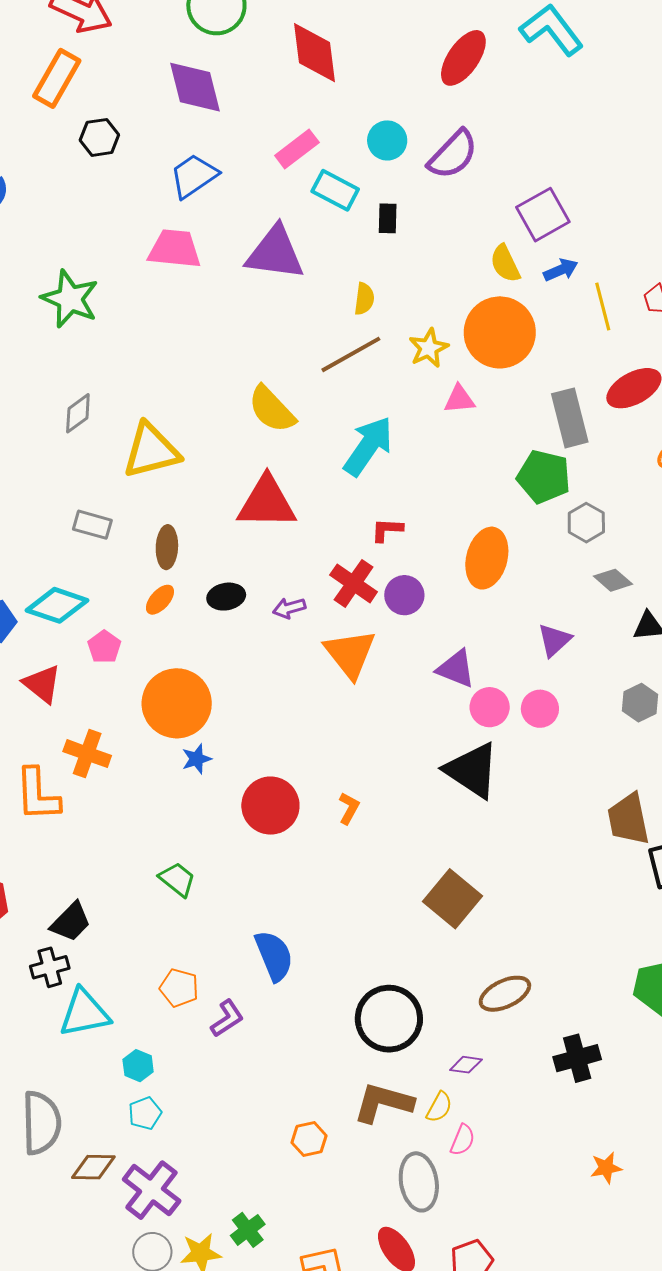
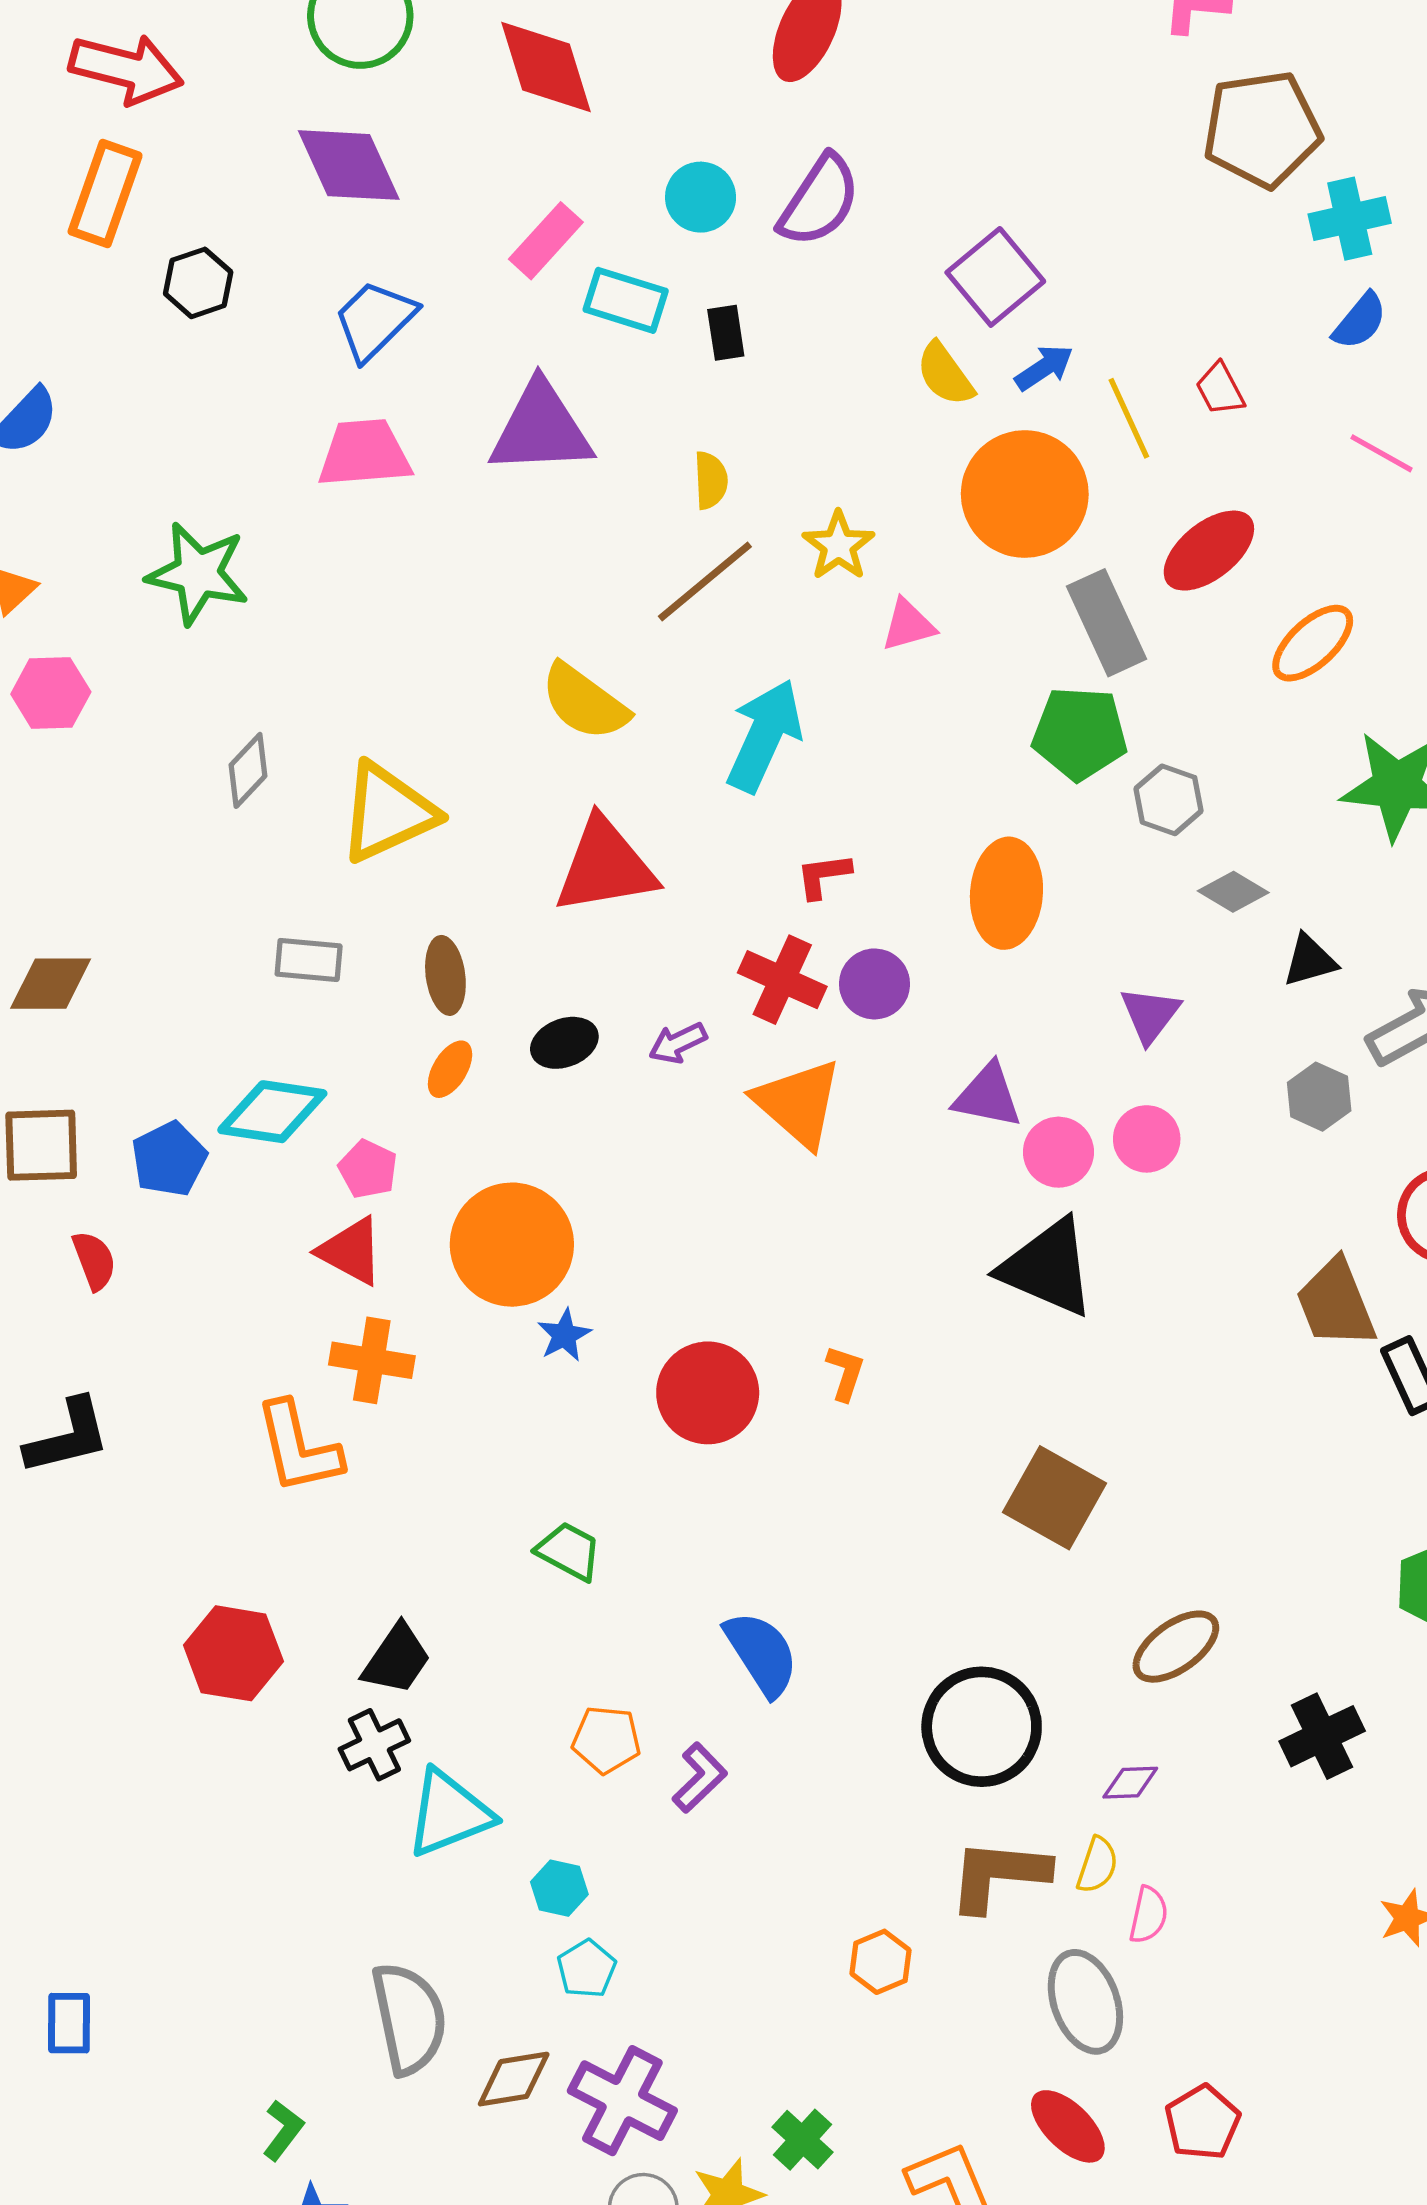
orange circle: (500, 332) -> (1025, 494), moved
red triangle: (42, 684) -> (351, 1251), moved

